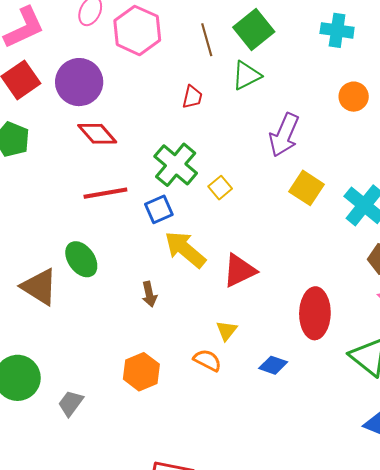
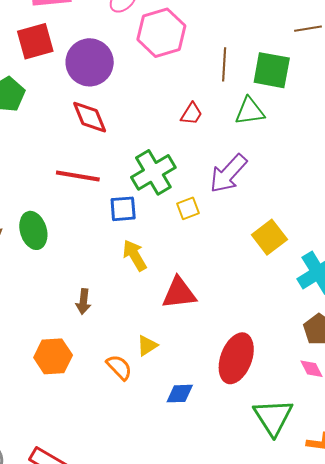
green square: (254, 30) -> (272, 70), turned 30
purple arrow: (284, 135) -> (228, 174), moved
yellow arrow: (185, 249) -> (135, 255), size x0.7
brown arrow: (149, 294) -> (83, 302), moved
blue diamond: (273, 365) -> (180, 394), turned -40

